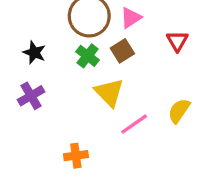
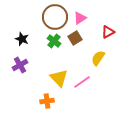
red triangle: (177, 41) -> (108, 32), turned 32
yellow triangle: (109, 92) -> (59, 78), moved
yellow semicircle: (179, 111) -> (98, 58), moved

